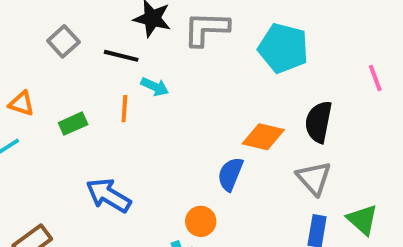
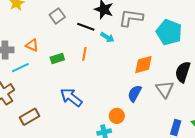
cyan arrow: (155, 87) -> (107, 37), moved
orange diamond: (263, 137) -> (143, 65), moved, turned -35
gray triangle: (314, 178) -> (165, 89), moved

